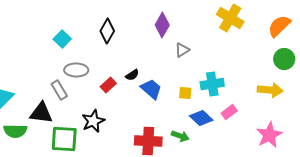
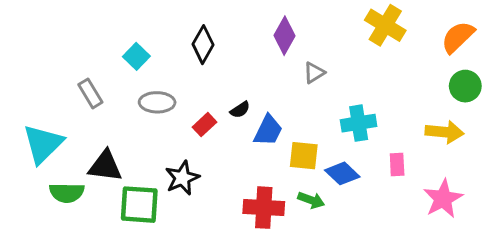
blue trapezoid: (151, 89) -> (268, 130), turned 75
gray rectangle: (59, 90) -> (90, 93), moved
yellow square: (185, 93) -> (304, 156), moved, size x1.5
pink rectangle: (229, 112) -> (397, 165), moved, turned -56

